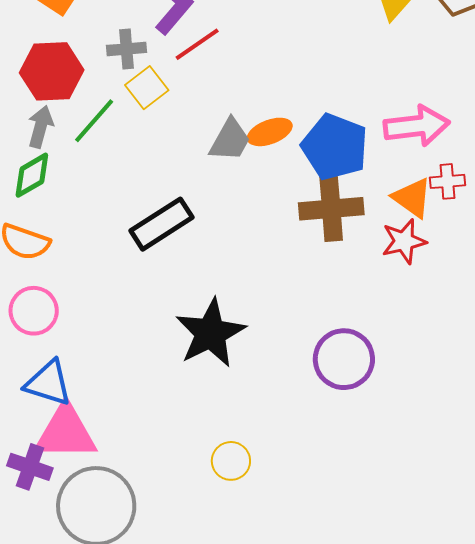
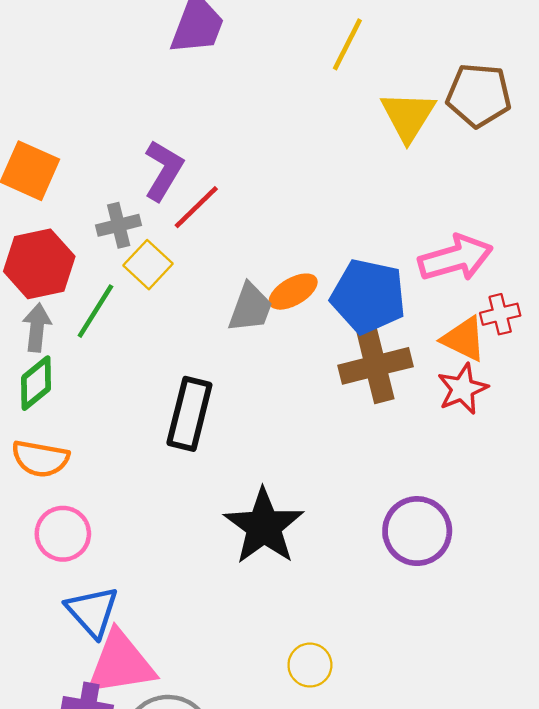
black rectangle: (162, 224) -> (189, 414), turned -34
blue triangle: (48, 383) -> (92, 612), turned 40

